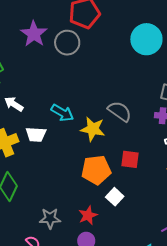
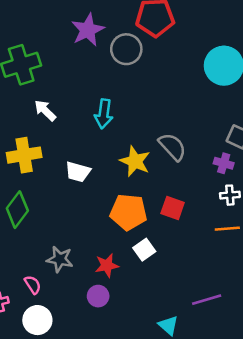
cyan arrow: (62, 113) -> (104, 114), moved, turned 55
white trapezoid: (36, 134) -> (78, 172), moved

